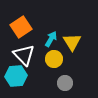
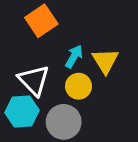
orange square: (21, 27) -> (41, 21), moved
gray circle: (65, 83) -> (64, 122), moved, size x1.5

